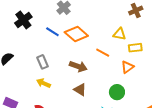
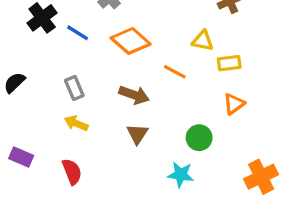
blue line: (52, 32) -> (78, 33), moved
orange triangle: (127, 67) -> (234, 104), moved
brown triangle: (80, 90) -> (137, 134), turned 32

